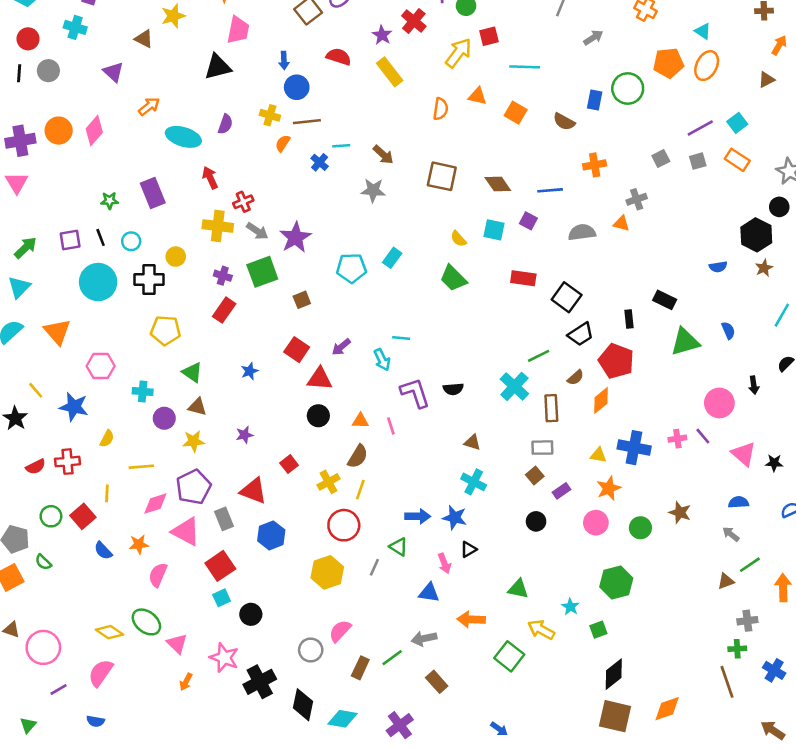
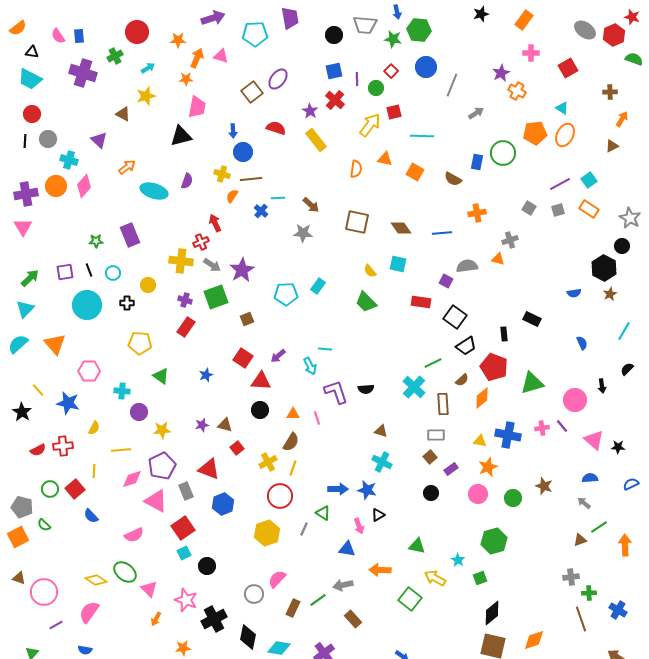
cyan cross: (75, 27) -> (69, 160), moved
gray square: (661, 159) -> (529, 208), turned -32
red arrow: (210, 178) -> (215, 223), moved
purple square: (528, 221) -> (446, 281), moved
black cross: (149, 279) -> (127, 303), size x0.6
green triangle: (685, 342) -> (532, 383), moved
brown triangle: (197, 407) -> (225, 425), moved
orange star: (139, 544) -> (183, 648), moved
pink semicircle: (158, 575) -> (134, 535), turned -138
gray cross: (747, 621) -> (571, 577), moved

